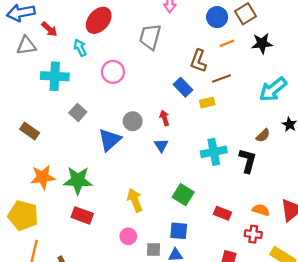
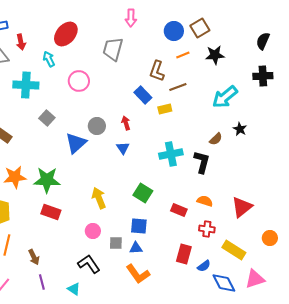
red arrow: (49, 29) -> (21, 42), turned 35
orange semicircle: (261, 210) -> (205, 201), moved

